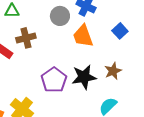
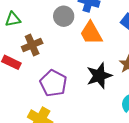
purple pentagon: (54, 80) -> (53, 83), moved

